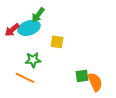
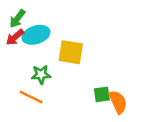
green arrow: (38, 15) -> (17, 19), moved
yellow square: (57, 42) -> (71, 52), size x1.5

